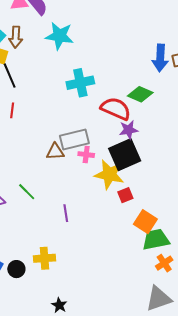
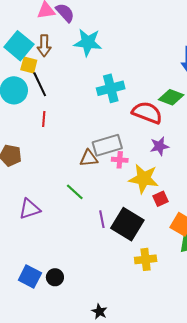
purple star: (129, 130) -> (159, 146), moved
black square: (125, 155) -> (127, 224), moved, turned -32
green line: (27, 192) -> (75, 192), moved
yellow cross: (44, 258) -> (146, 259), moved

